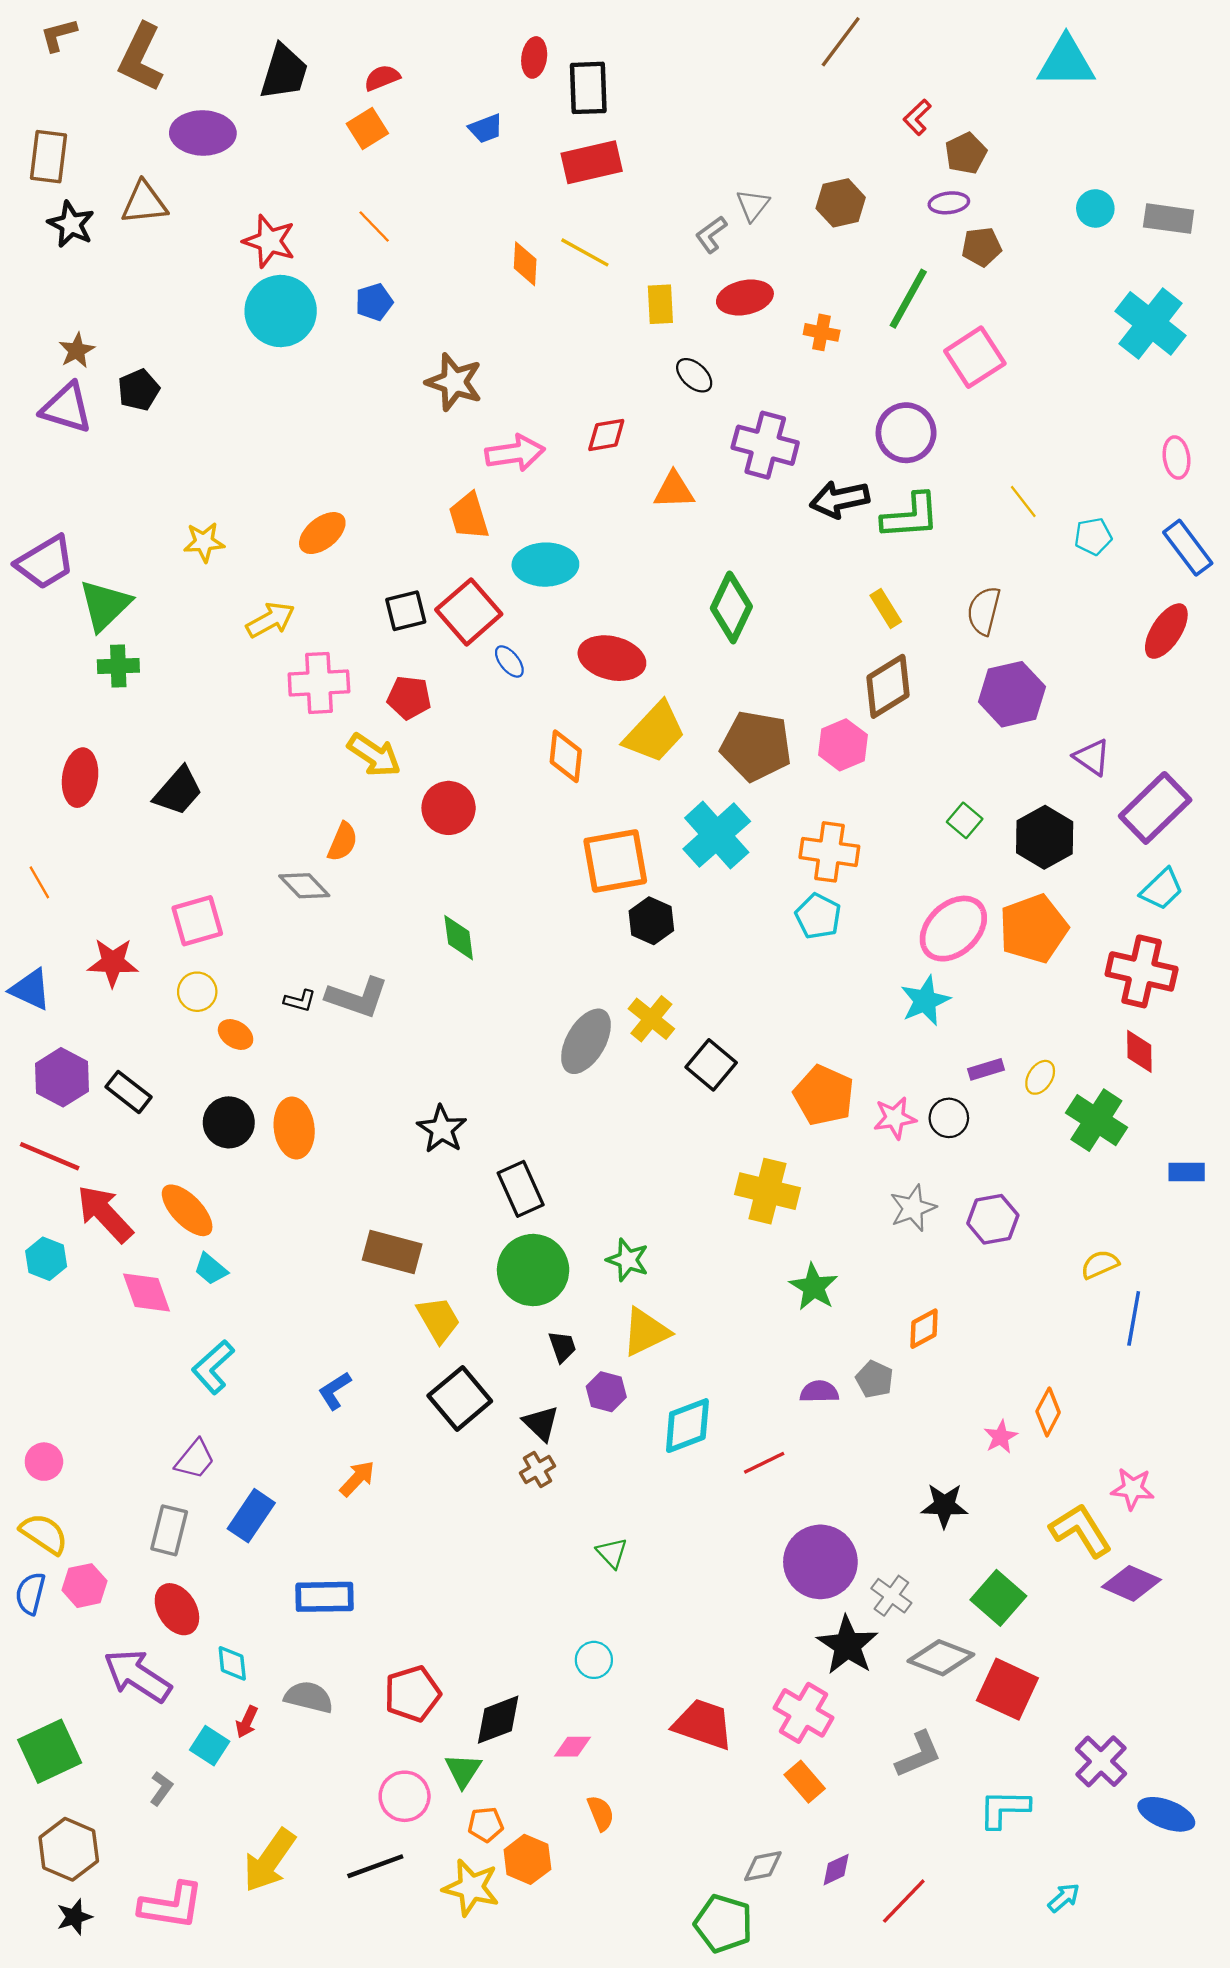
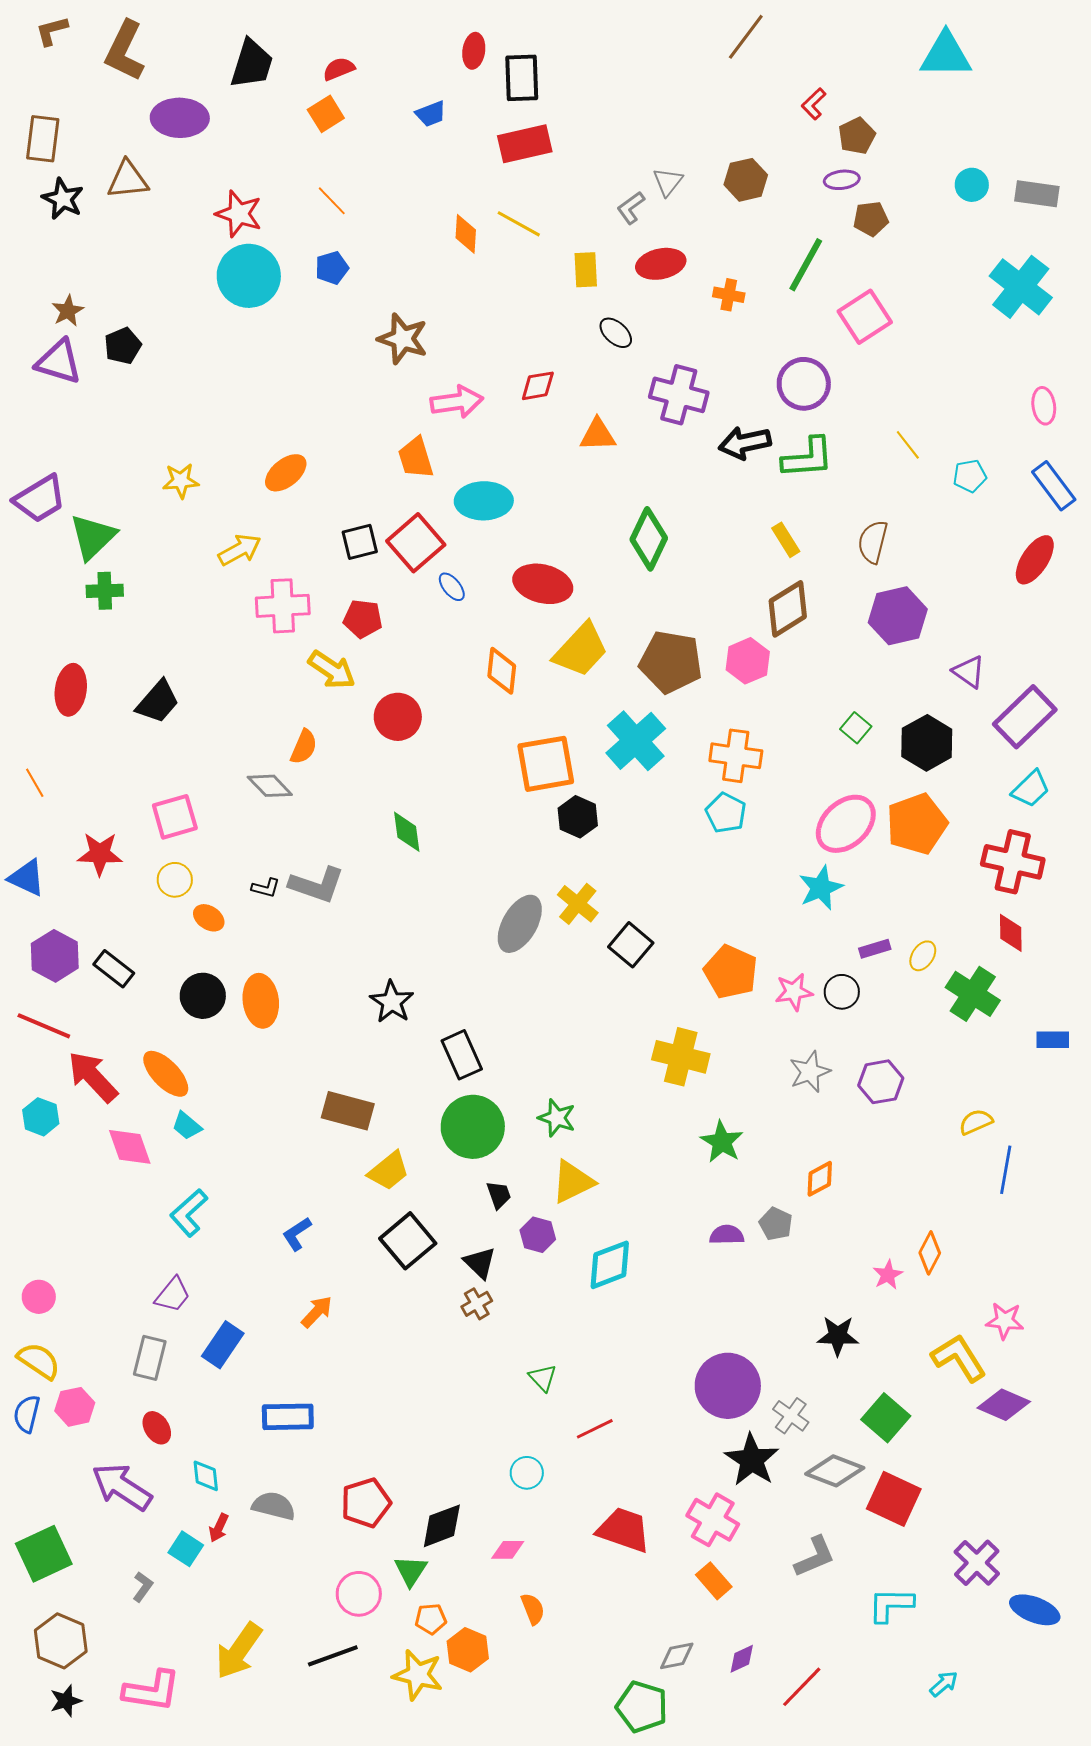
yellow trapezoid: (438, 1320) -> (389, 1171), turned 81
red line: (764, 1463) -> (595, 1429), moved
red ellipse: (177, 1609) -> (157, 1428), size x0.7

